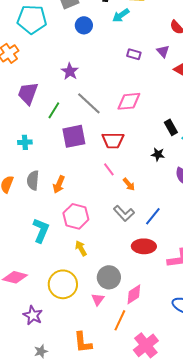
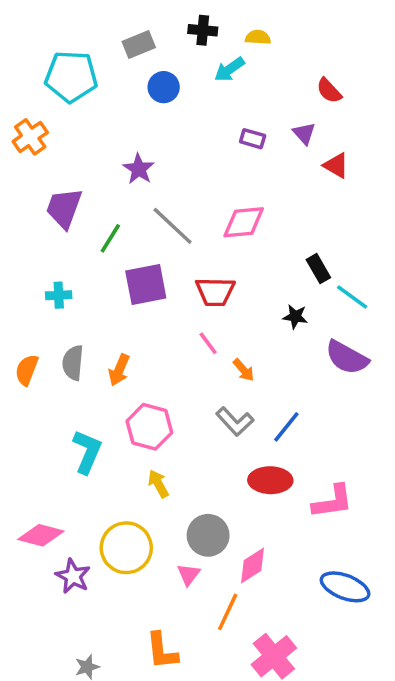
purple star: (33, 315) -> (73, 576), moved

